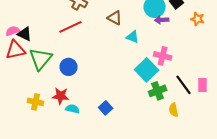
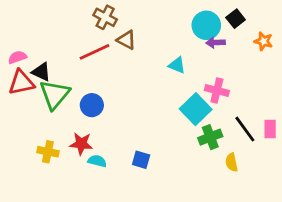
brown triangle: (115, 18) -> (126, 40), moved
black triangle: (25, 34) -> (41, 72), moved
blue square: (106, 108) -> (141, 160), turned -32

